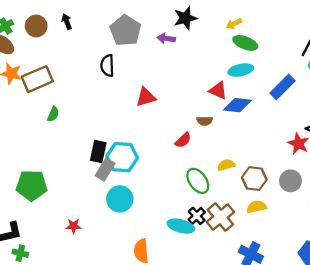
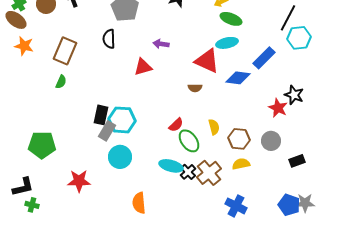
purple arrow: (166, 38) -> (161, 44), moved
brown rectangle: (37, 79) -> (65, 51), moved, turned -44
red triangle: (218, 90) -> (207, 61), size x1.5
blue diamond: (237, 105) -> (238, 78), moved
red semicircle: (183, 140) -> (176, 125), moved
yellow semicircle: (226, 165) -> (214, 127), turned 91
red star: (73, 226) -> (79, 181), size x1.6
cyan ellipse: (181, 226) -> (171, 166), moved

